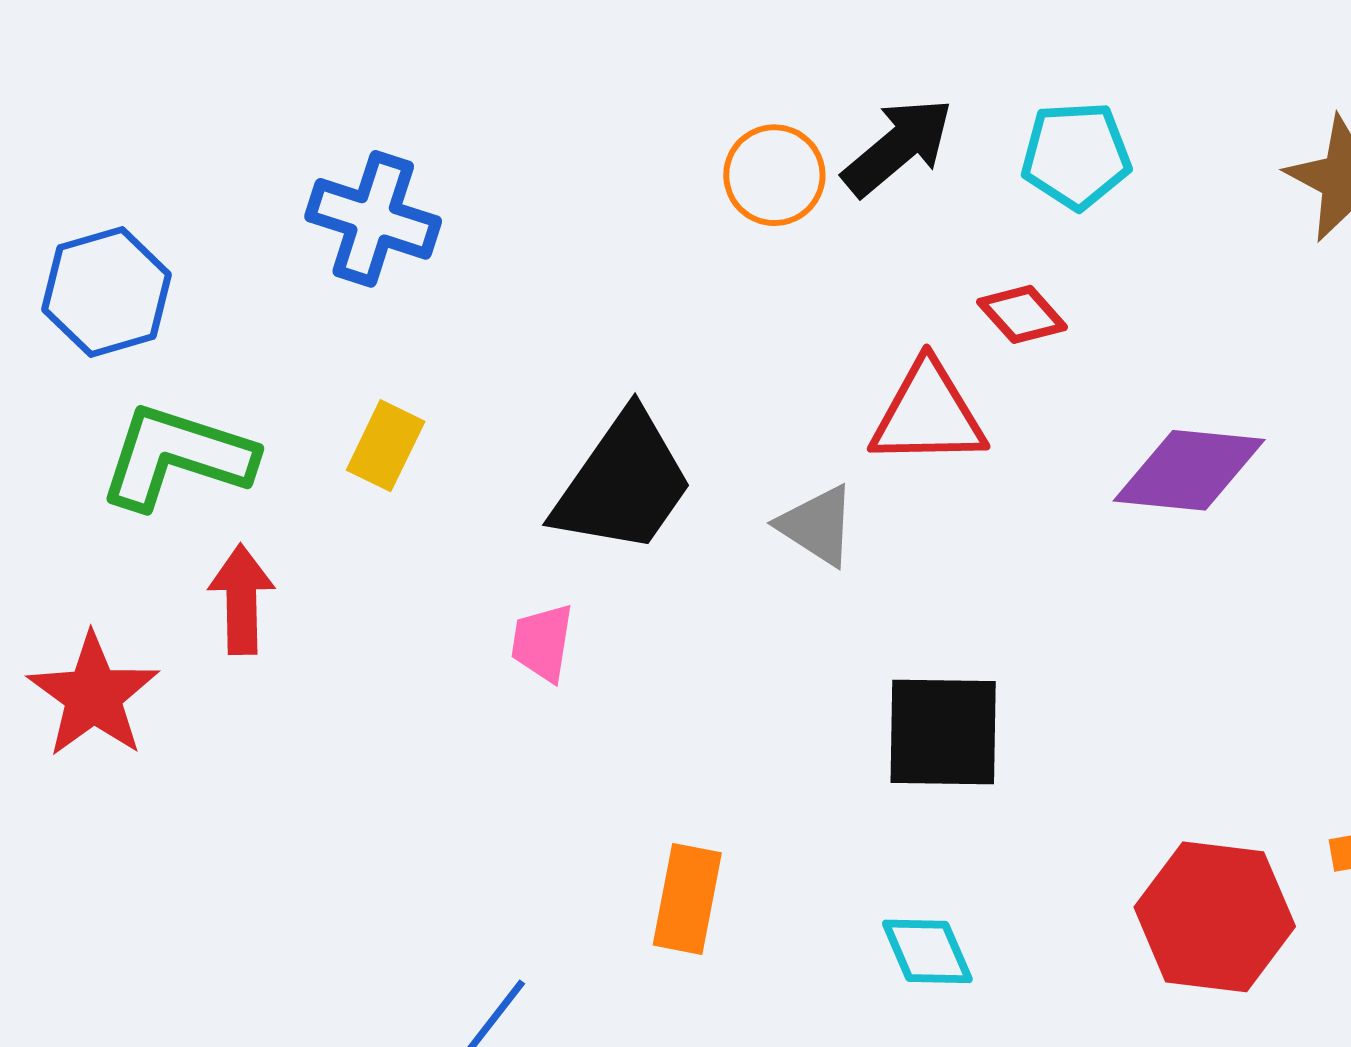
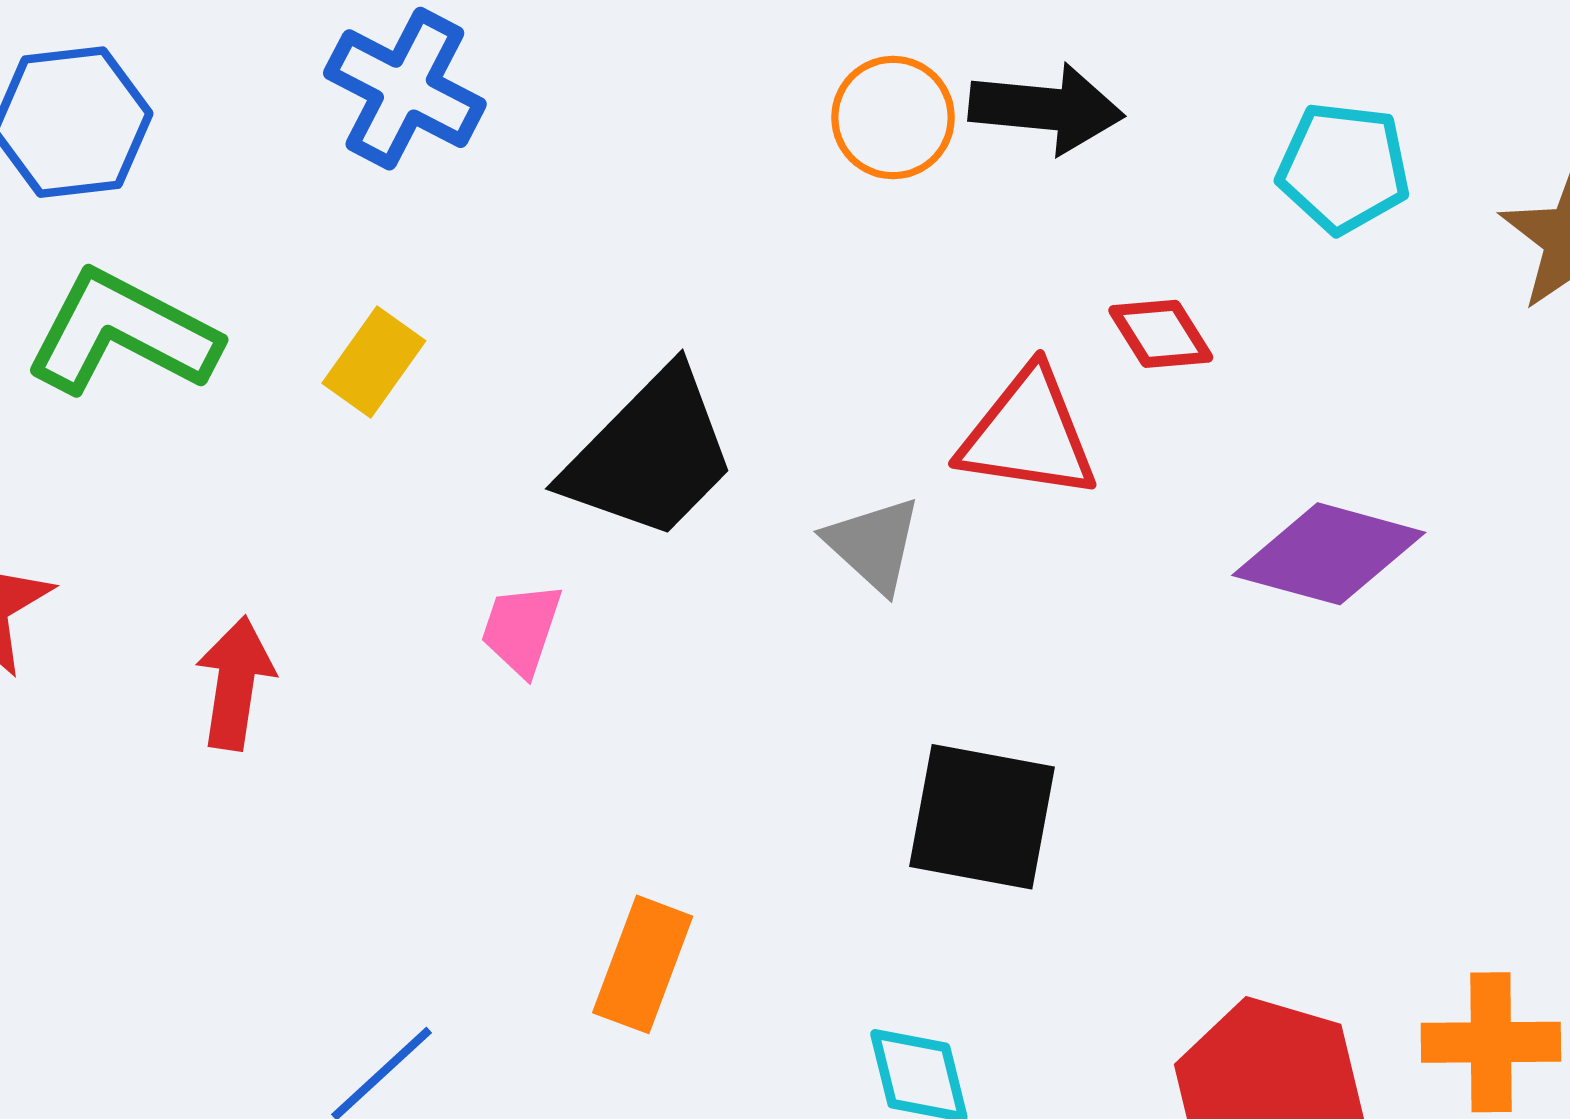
black arrow: (898, 147) -> (1046, 109), turned 36
cyan pentagon: (1076, 155) -> (1344, 168), moved
red arrow: (241, 599) -> (235, 683), moved

